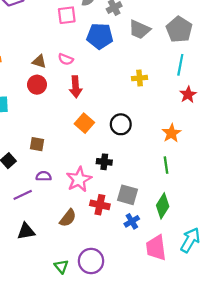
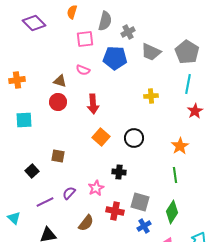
pink semicircle: (66, 59) -> (83, 70), moved
purple semicircle: (44, 176) -> (69, 193), moved, turned -48
pink star: (79, 179) -> (96, 188), size x0.7

